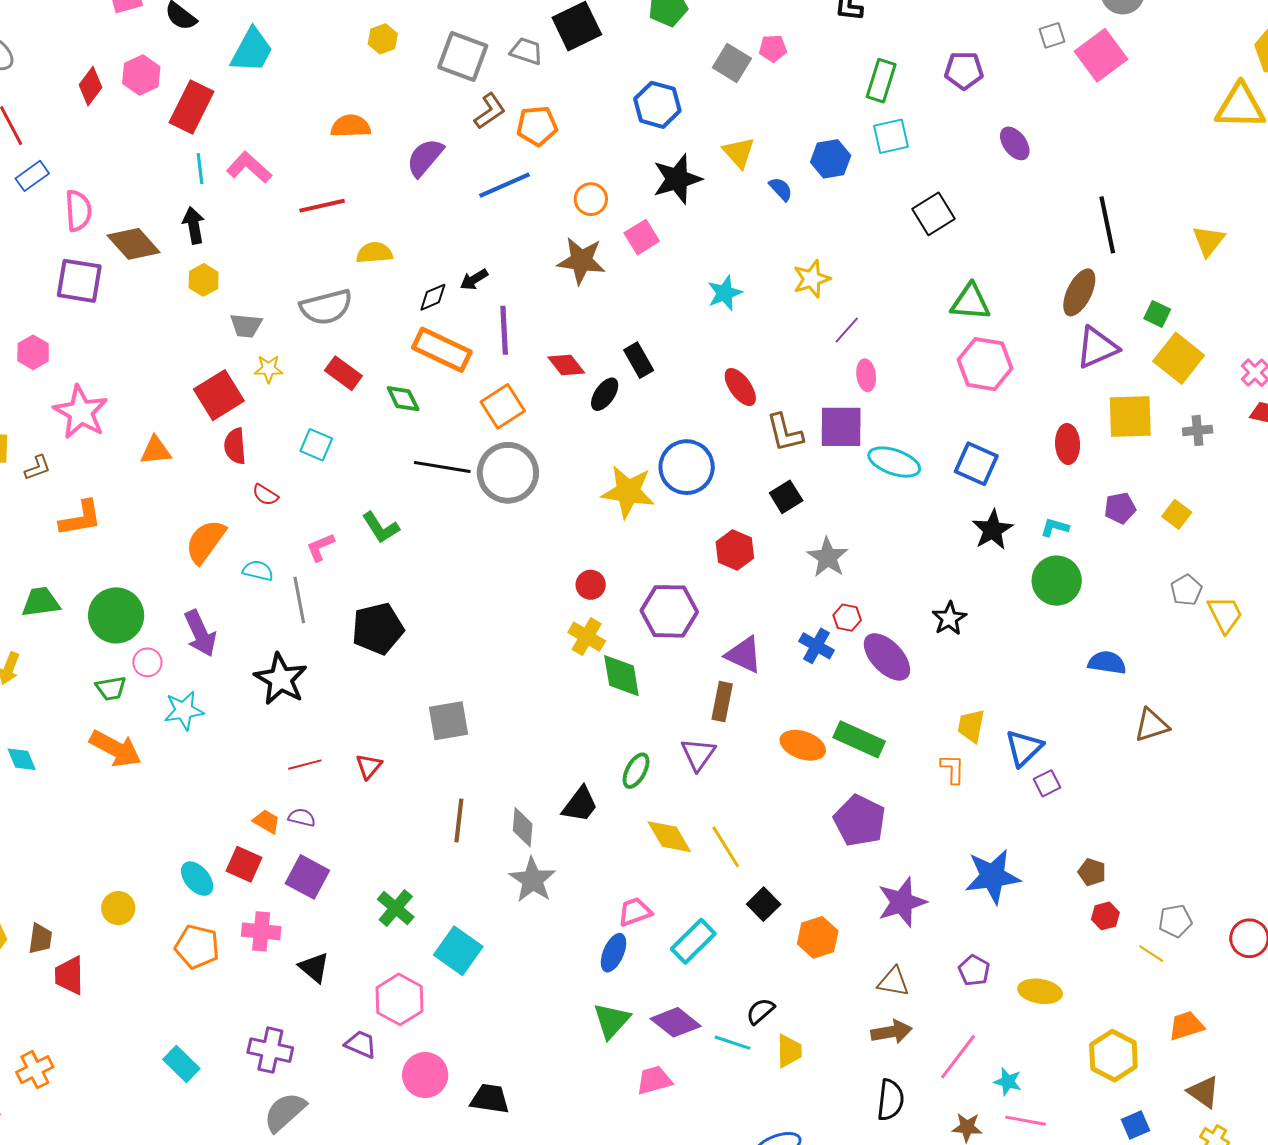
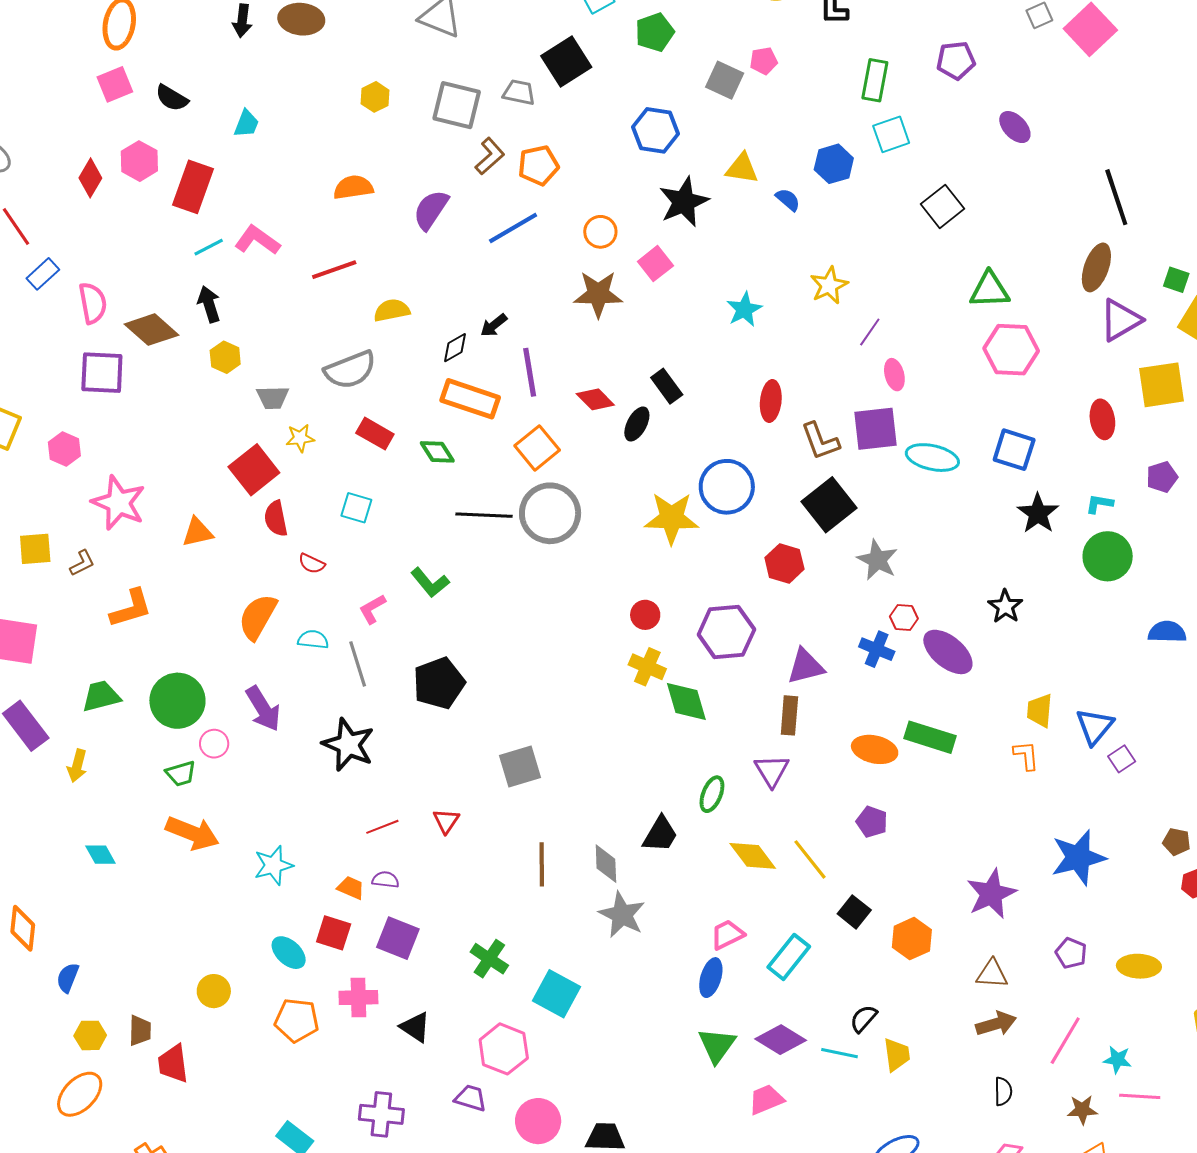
cyan trapezoid: (252, 50) -> (246, 124), size x0.6
yellow triangle: (739, 153) -> (742, 168), turned -33
cyan line: (200, 169) -> (209, 247), turned 76
red ellipse: (740, 387) -> (771, 401), turned 48
black square: (786, 497) -> (829, 505), size x1.6
purple triangle: (744, 655) -> (806, 666), turned -33
cyan star: (184, 711) -> (273, 865), moved
purple pentagon: (860, 821) -> (872, 822), moved, size x0.6
black semicircle: (890, 1100) -> (1003, 1091), size x0.7

